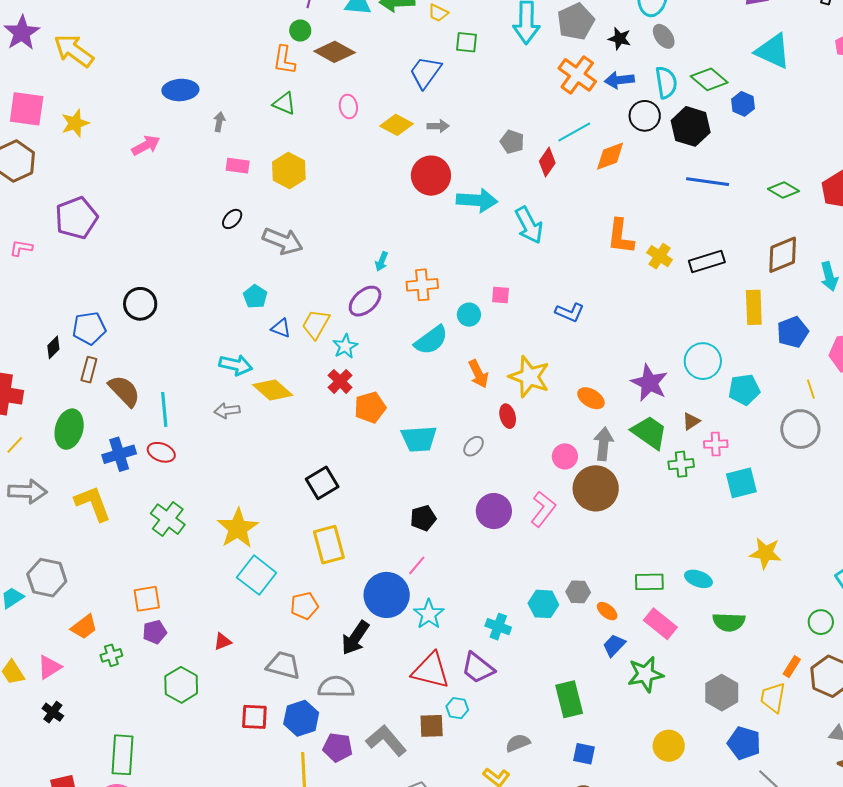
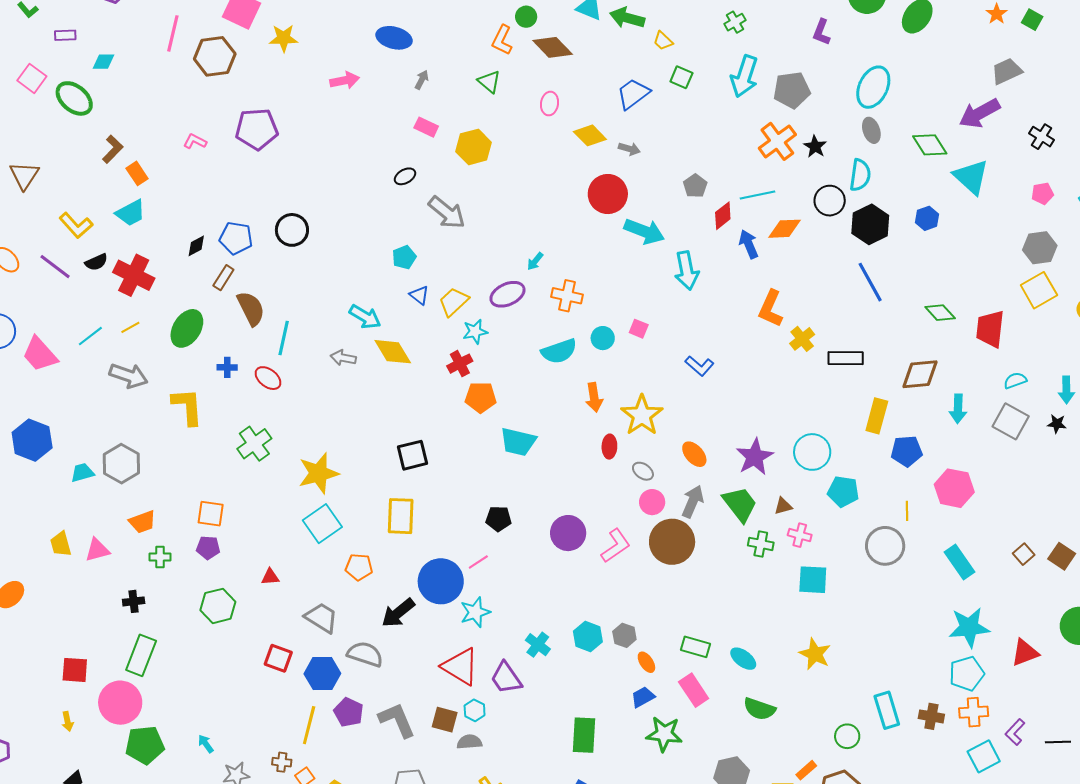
black star: (620, 39) -> (815, 147), moved
green diamond: (709, 79) -> (930, 145), moved
blue arrow: (619, 80) -> (749, 244), moved, turned 56
blue line: (708, 182) -> (870, 282), turned 36
gray ellipse: (474, 446) -> (643, 471), moved, turned 65
blue cross: (119, 454) -> (227, 367), size x0.6
black cross: (53, 712) -> (134, 601), moved, turned 30
gray semicircle: (518, 743) -> (469, 742), moved

